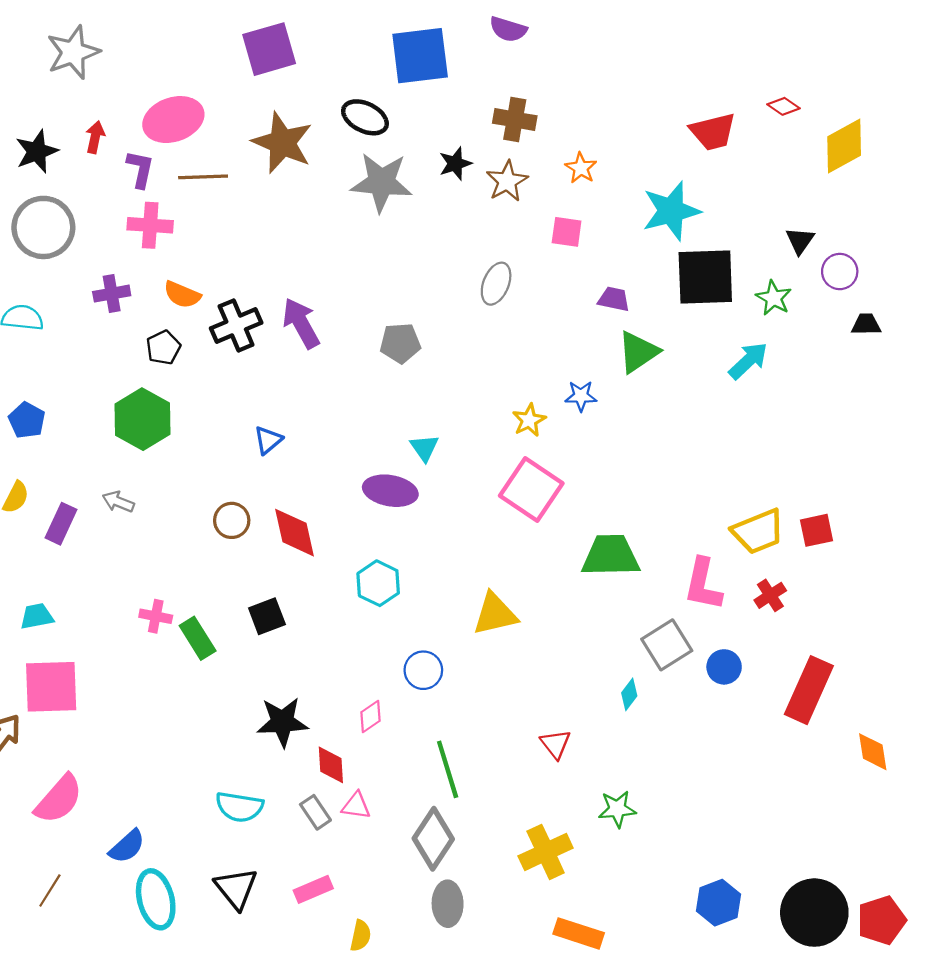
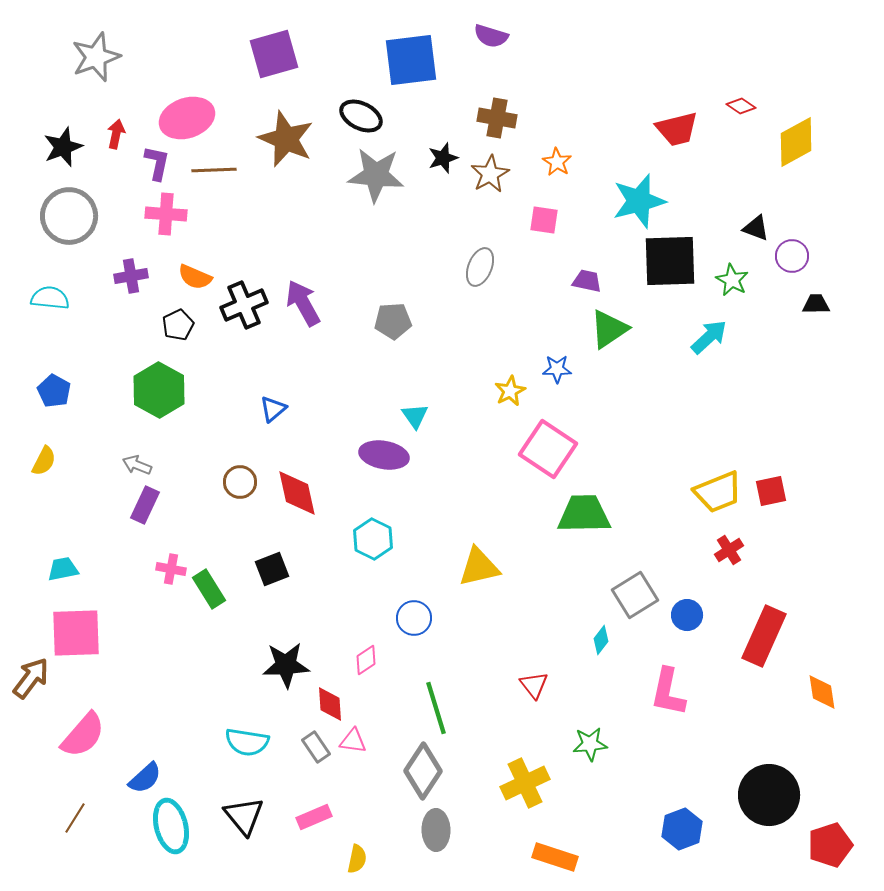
black triangle: (800, 241) -> (756, 228), turned -44
pink square: (531, 490) -> (548, 449), moved
purple rectangle: (61, 524) -> (145, 505), moved
pink L-shape: (703, 584) -> (668, 692), moved
black circle: (814, 913) -> (769, 795), moved

